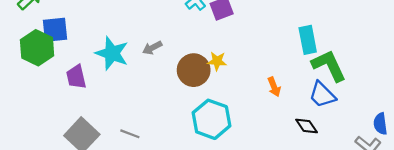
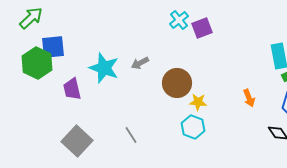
yellow star: (217, 61) -> (198, 102), moved
cyan hexagon: (212, 119) -> (193, 127), size x0.7
gray line: (130, 134) -> (131, 135), moved, turned 36

